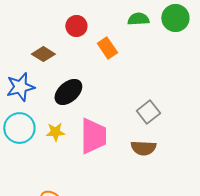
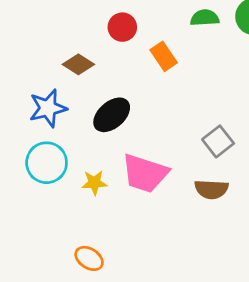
yellow star: (55, 132) -> (94, 183), moved
pink trapezoid: (93, 136) -> (145, 173), turned 108

